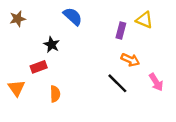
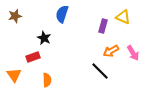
blue semicircle: (73, 16) -> (62, 14), turned -114
orange arrow: (130, 60) -> (111, 51), turned 126
pink arrow: (156, 82) -> (133, 53), moved

